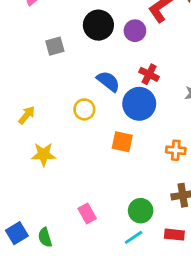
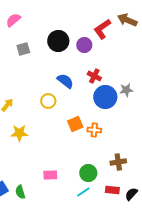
gray square: (55, 46) -> (23, 49), moved
blue circle: (139, 104) -> (105, 97), moved
orange square: (122, 142) -> (75, 124), turned -35
orange cross: (176, 150) -> (94, 130), moved
pink rectangle: (87, 213) -> (50, 175), turned -64

